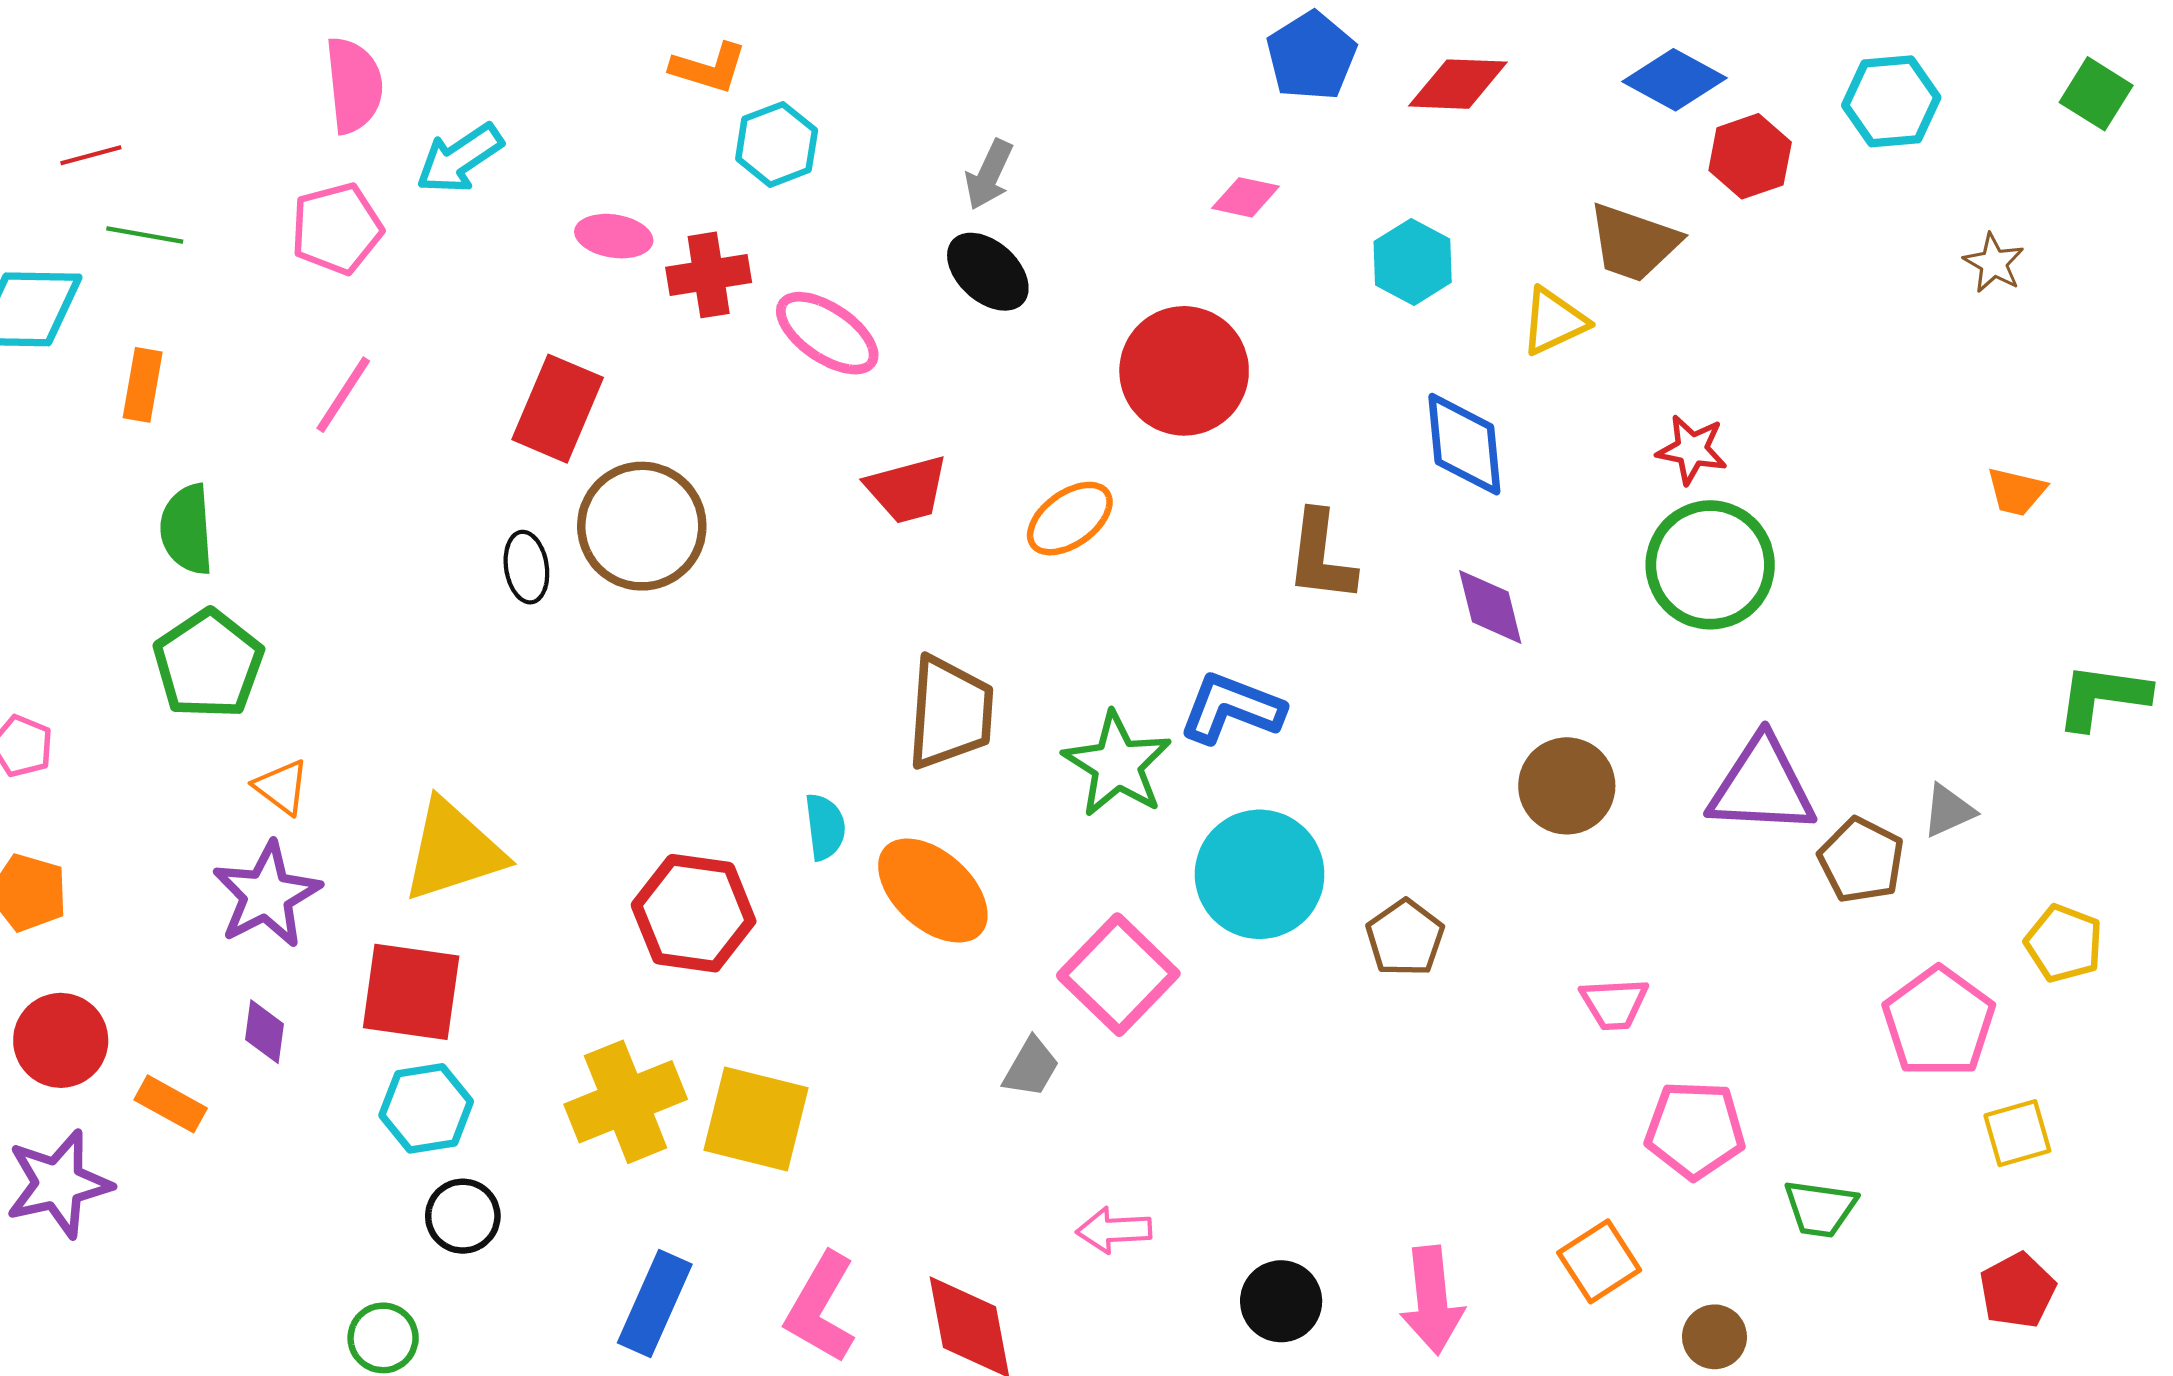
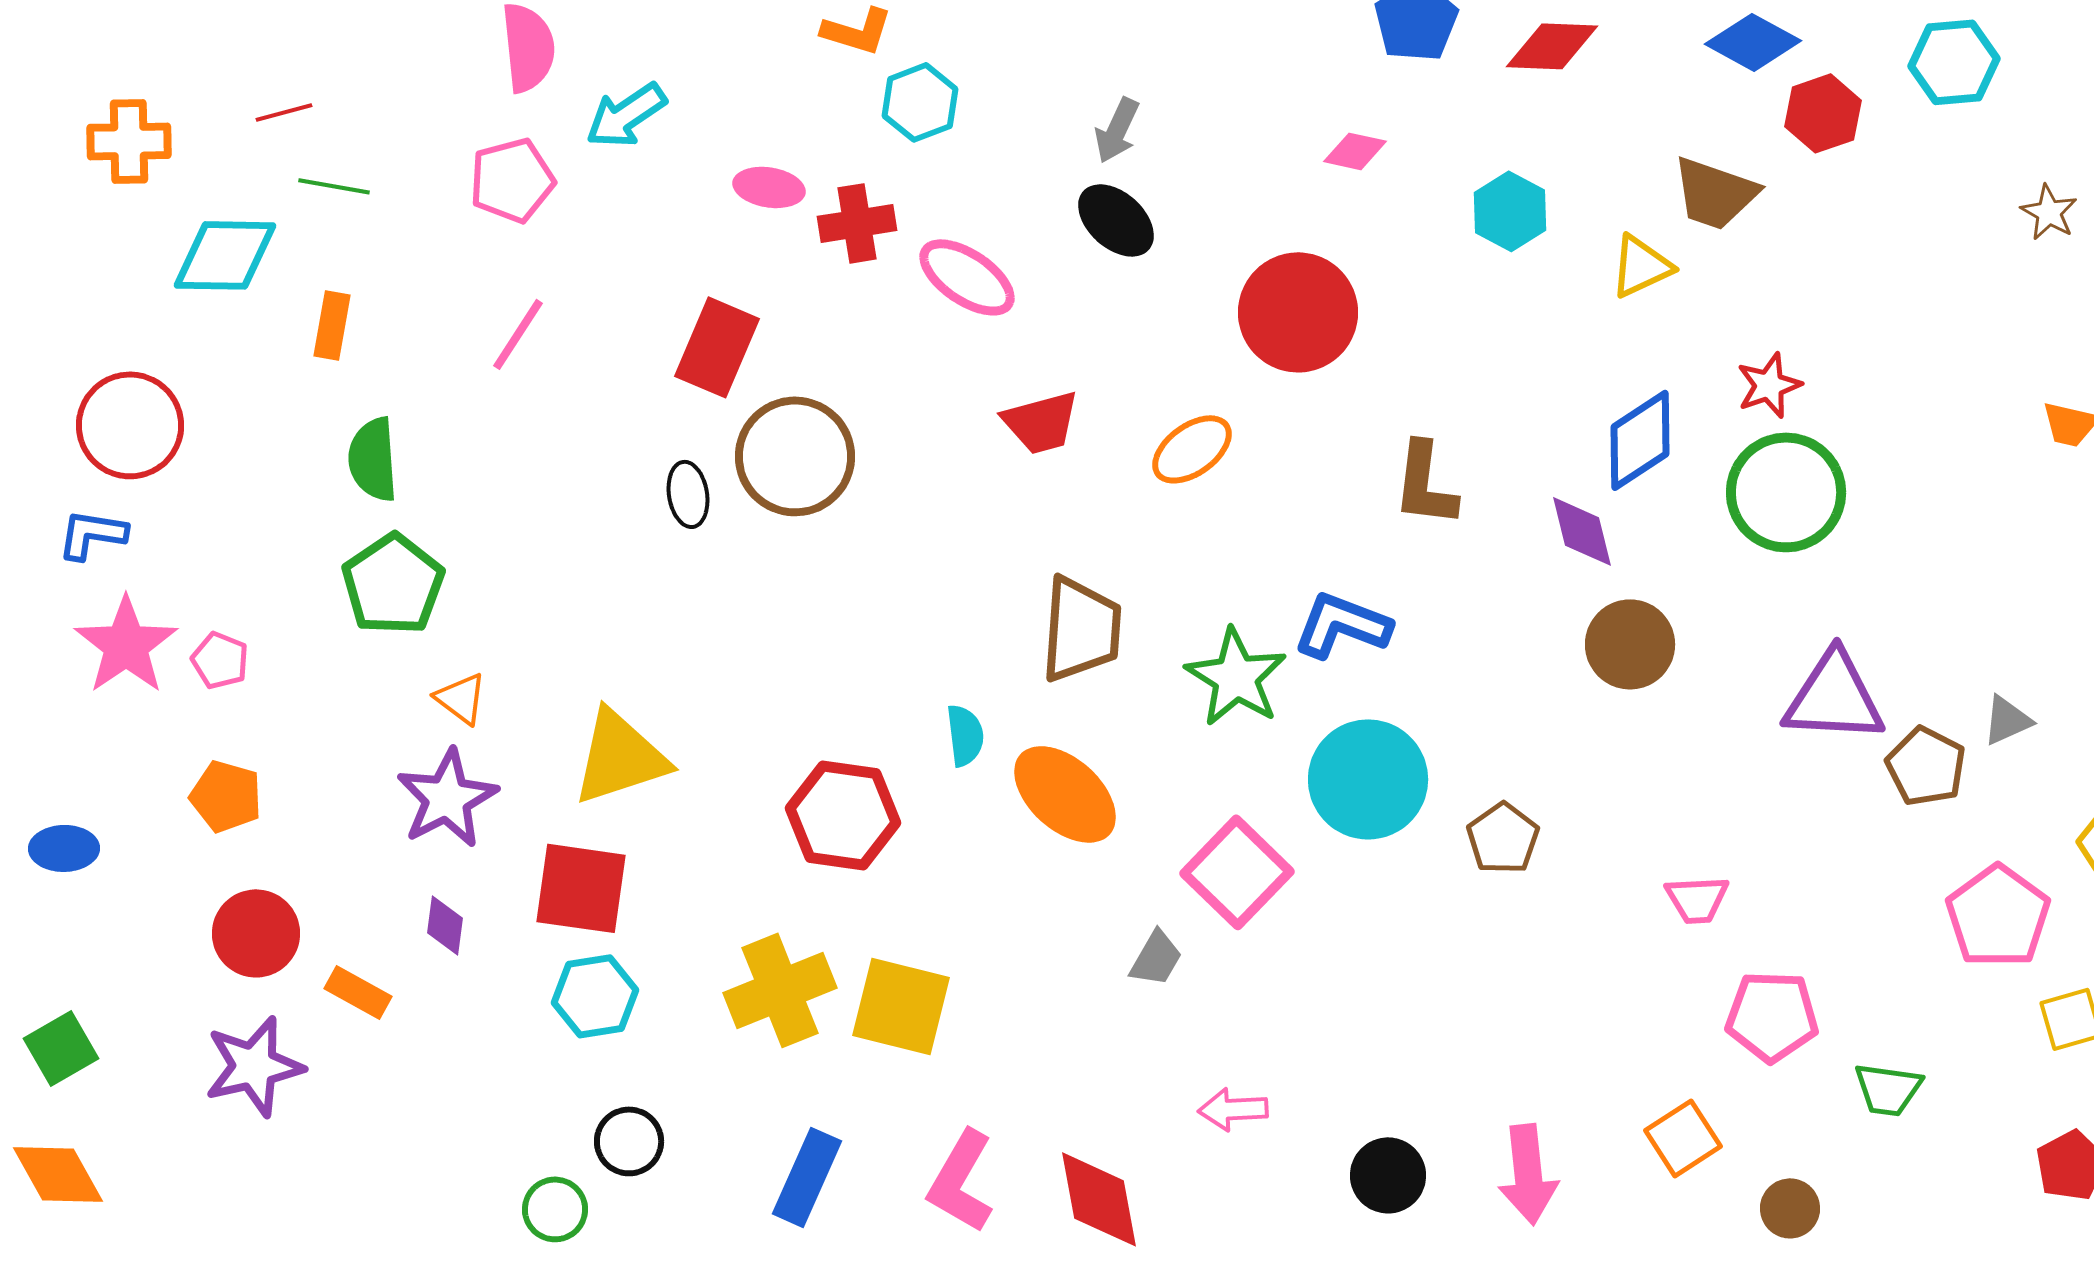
blue diamond: (1464, 444) -> (1640, 440), moved, turned 62
red star: (1692, 450) -> (1769, 385), turned -30
brown circle: (1567, 786) -> (1630, 644), moved
black circle: (463, 1216) -> (629, 1141), moved

